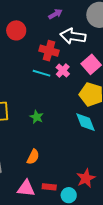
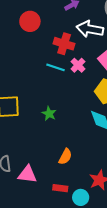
orange semicircle: (33, 157) -> (65, 157), moved
pink triangle: (26, 188) -> (27, 174), moved

